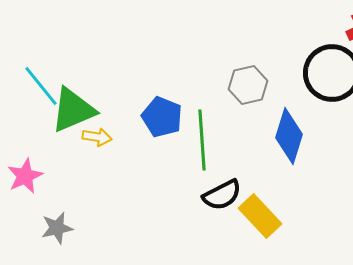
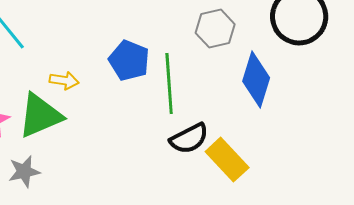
green triangle: (73, 110) -> (40, 116), moved

